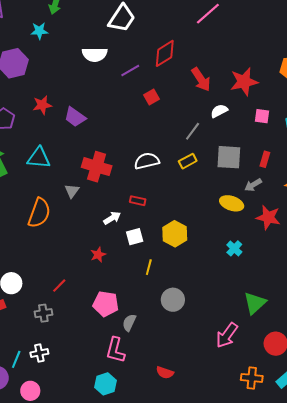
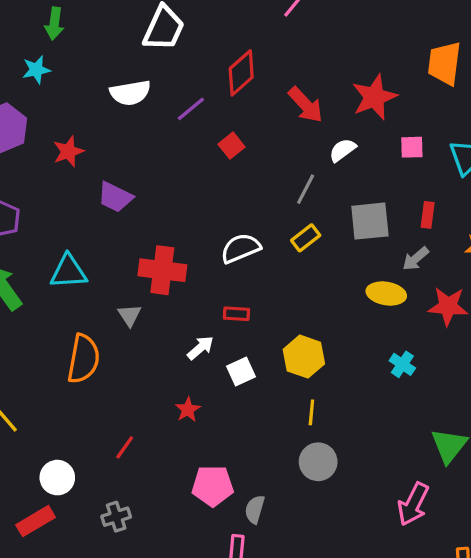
red star: (42, 105) -> (68, 151), moved
yellow line: (149, 267) -> (311, 412), moved
red line: (59, 286) -> (125, 447), moved

